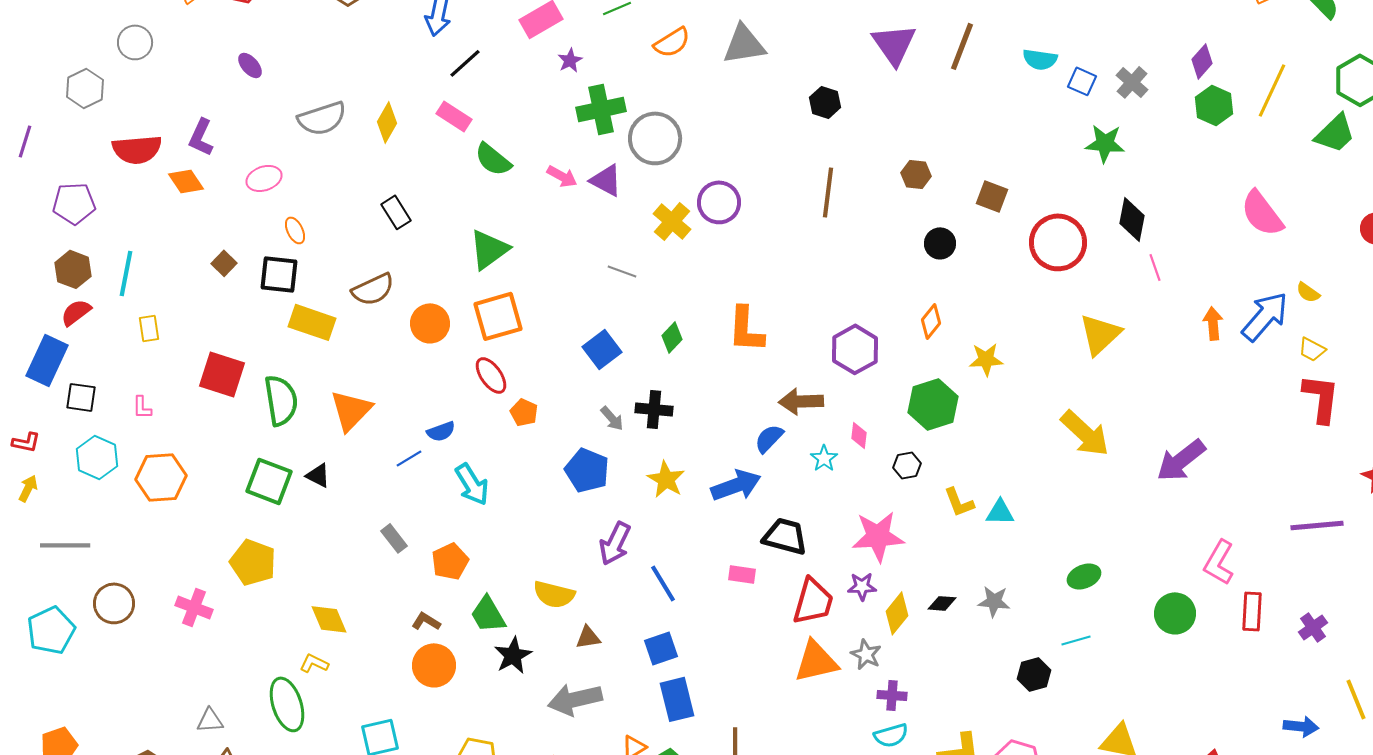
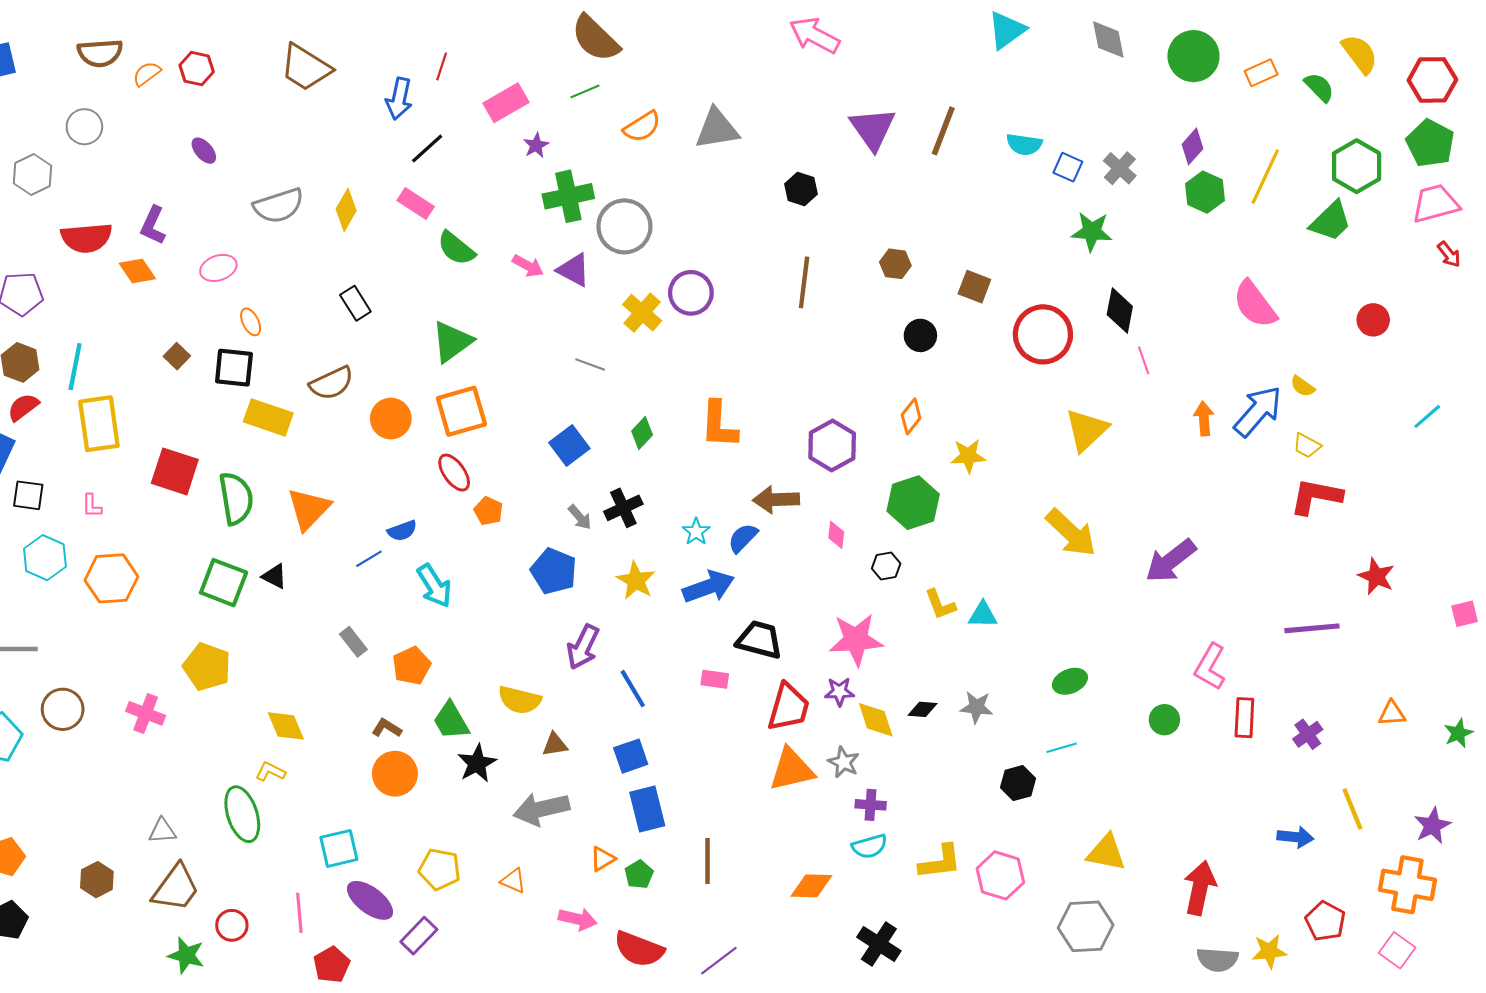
yellow rectangle: (149, 328) -> (99, 424), size x2.0
red L-shape: (1321, 398) -> (1316, 496), turned -86
black cross: (654, 409) -> (623, 508), turned -30
cyan star: (824, 458) -> (696, 532), moved
yellow diamond: (897, 613) -> (876, 720), turned -57
green circle: (1175, 613) -> (1164, 720), size x0.7

